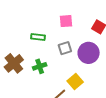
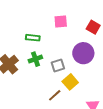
gray square: (65, 48) -> (58, 66), moved
green cross: (40, 66) -> (35, 59), moved

